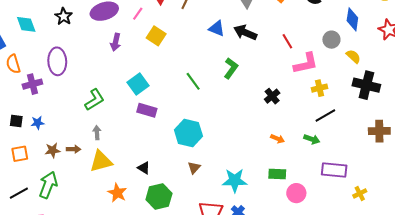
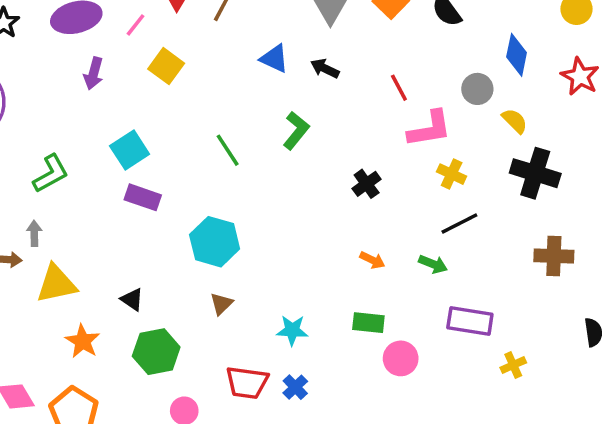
black arrow: (245, 33) -> (325, 68), size x0.7
yellow cross: (319, 88) -> (452, 174), turned 35
gray arrow: (97, 133) -> (34, 233), moved
cyan star: (235, 180) -> (292, 330), size x0.7

